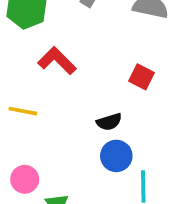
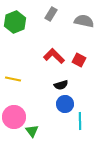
red L-shape: (57, 61) -> (54, 56), moved
pink circle: (25, 179) -> (14, 117), size x1.5

